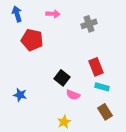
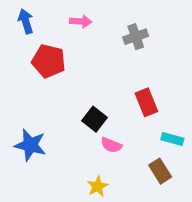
cyan rectangle: (102, 87) -> (172, 139), moved
blue star: (20, 95) -> (30, 145), size x1.5

